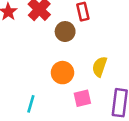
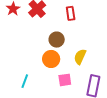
brown circle: (65, 32) -> (57, 40), moved

